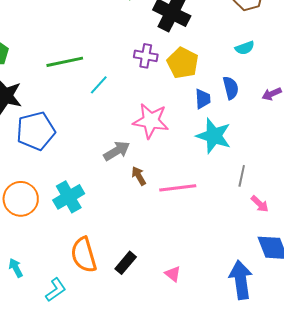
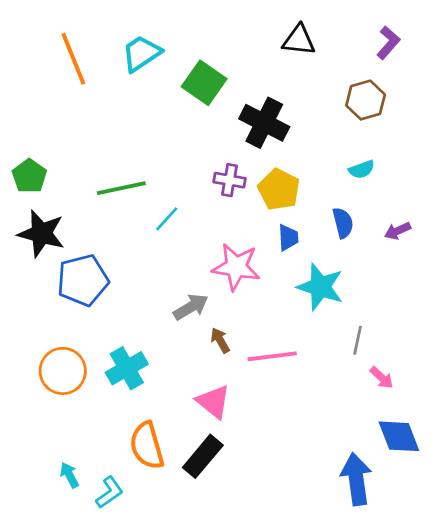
blue trapezoid: (203, 99) -> (288, 238), moved
black rectangle: (126, 263) -> (203, 456), size x1.4
cyan arrow: (16, 268) -> (69, 475), moved
pink triangle: (173, 274) -> (213, 402), moved, size x1.6

